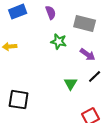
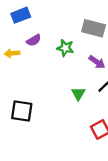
purple semicircle: (51, 13) -> (34, 40), moved, turned 80

